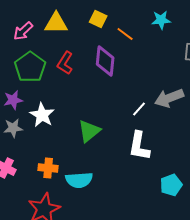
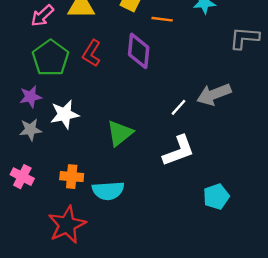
orange line: (125, 34) -> (162, 19), turned -30
white star: (42, 115) -> (65, 114), turned 30
white L-shape: (139, 146) -> (179, 151), turned -120

